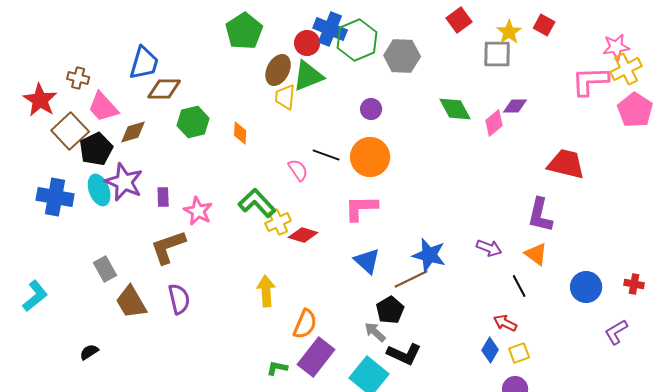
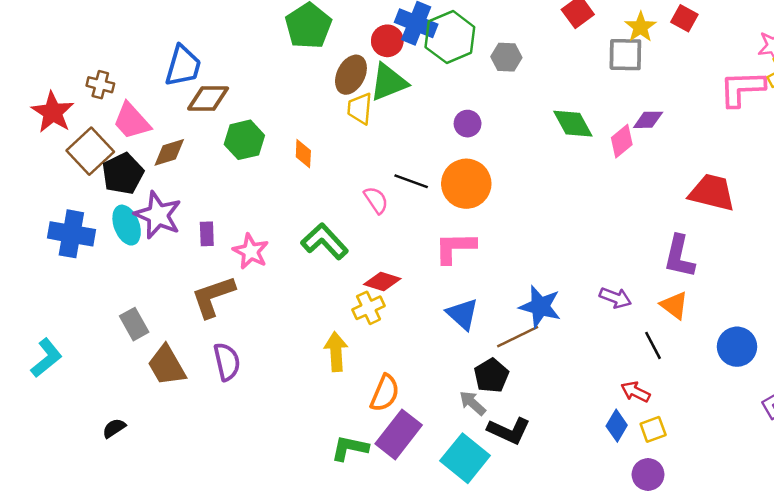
gray hexagon: (402, 56) -> (506, 57), size x0.7
yellow cross: (278, 222) -> (368, 308), moved
green L-shape: (277, 368) -> (350, 448), size x1.4

